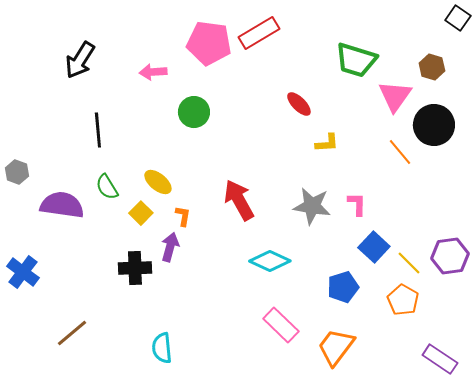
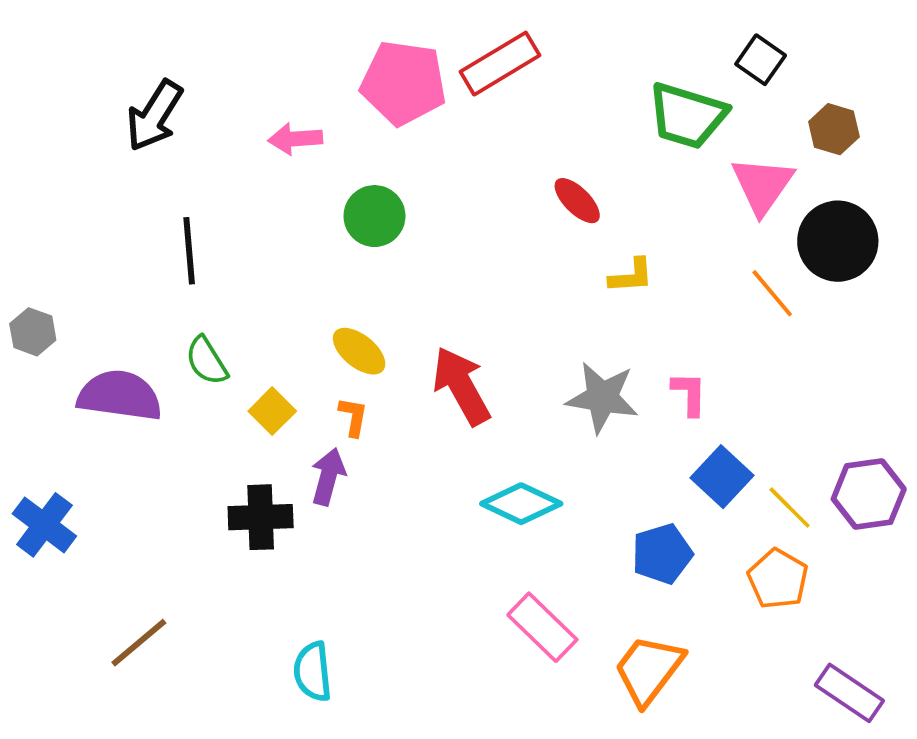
black square: (458, 18) -> (761, 60), moved
yellow ellipse: (158, 182) -> (359, 351), moved

